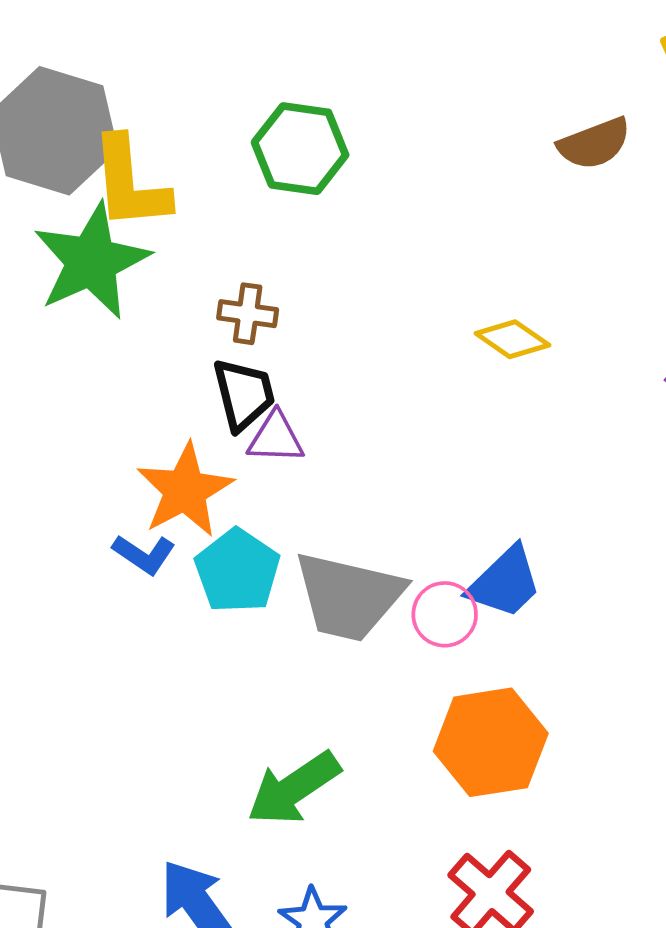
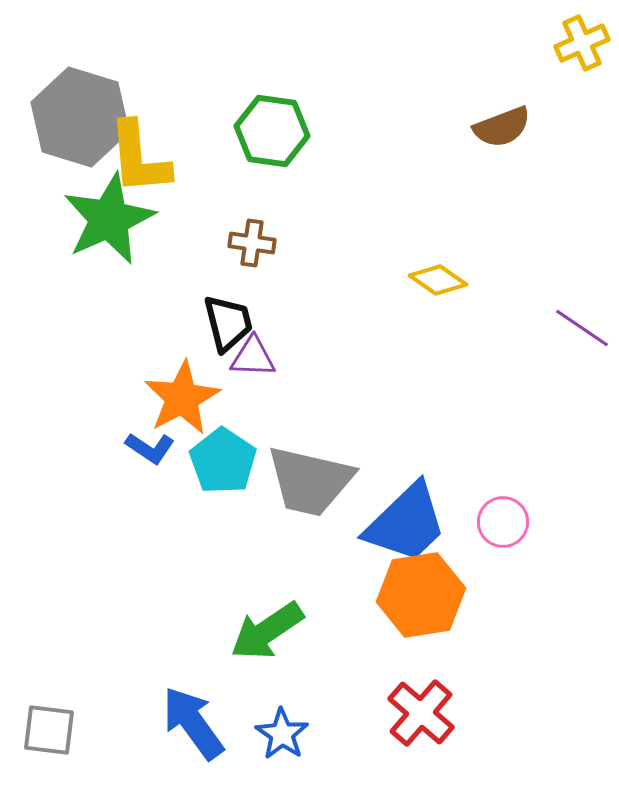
brown cross: (248, 314) -> (252, 243), moved
blue trapezoid: (505, 582) -> (406, 523), moved, size x1.4
pink circle: (445, 614) -> (503, 522), moved

